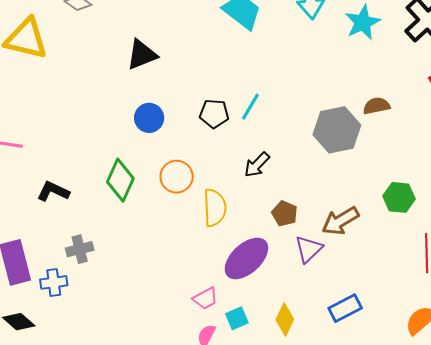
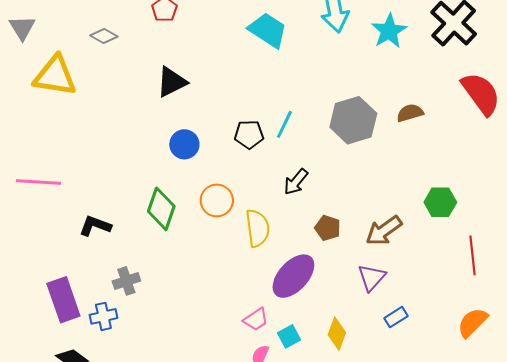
gray hexagon: (337, 130) -> (353, 120), moved
purple triangle: (309, 249) -> (372, 277), moved
blue rectangle: (345, 308) -> (396, 317), size x0.7

